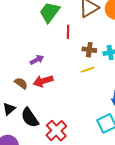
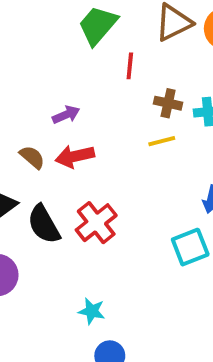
red cross: (56, 131) -> (96, 223), moved

